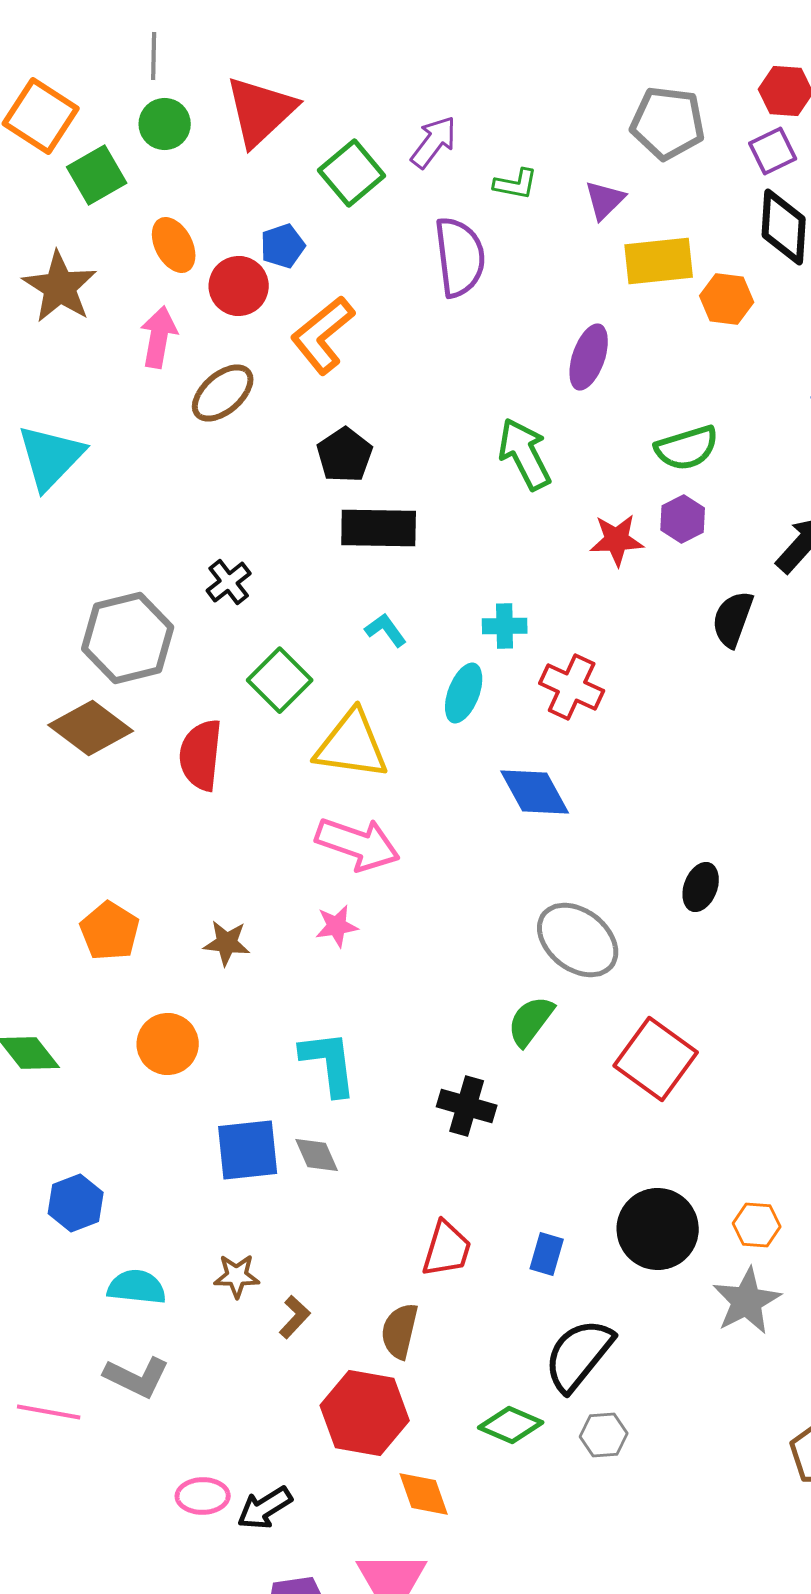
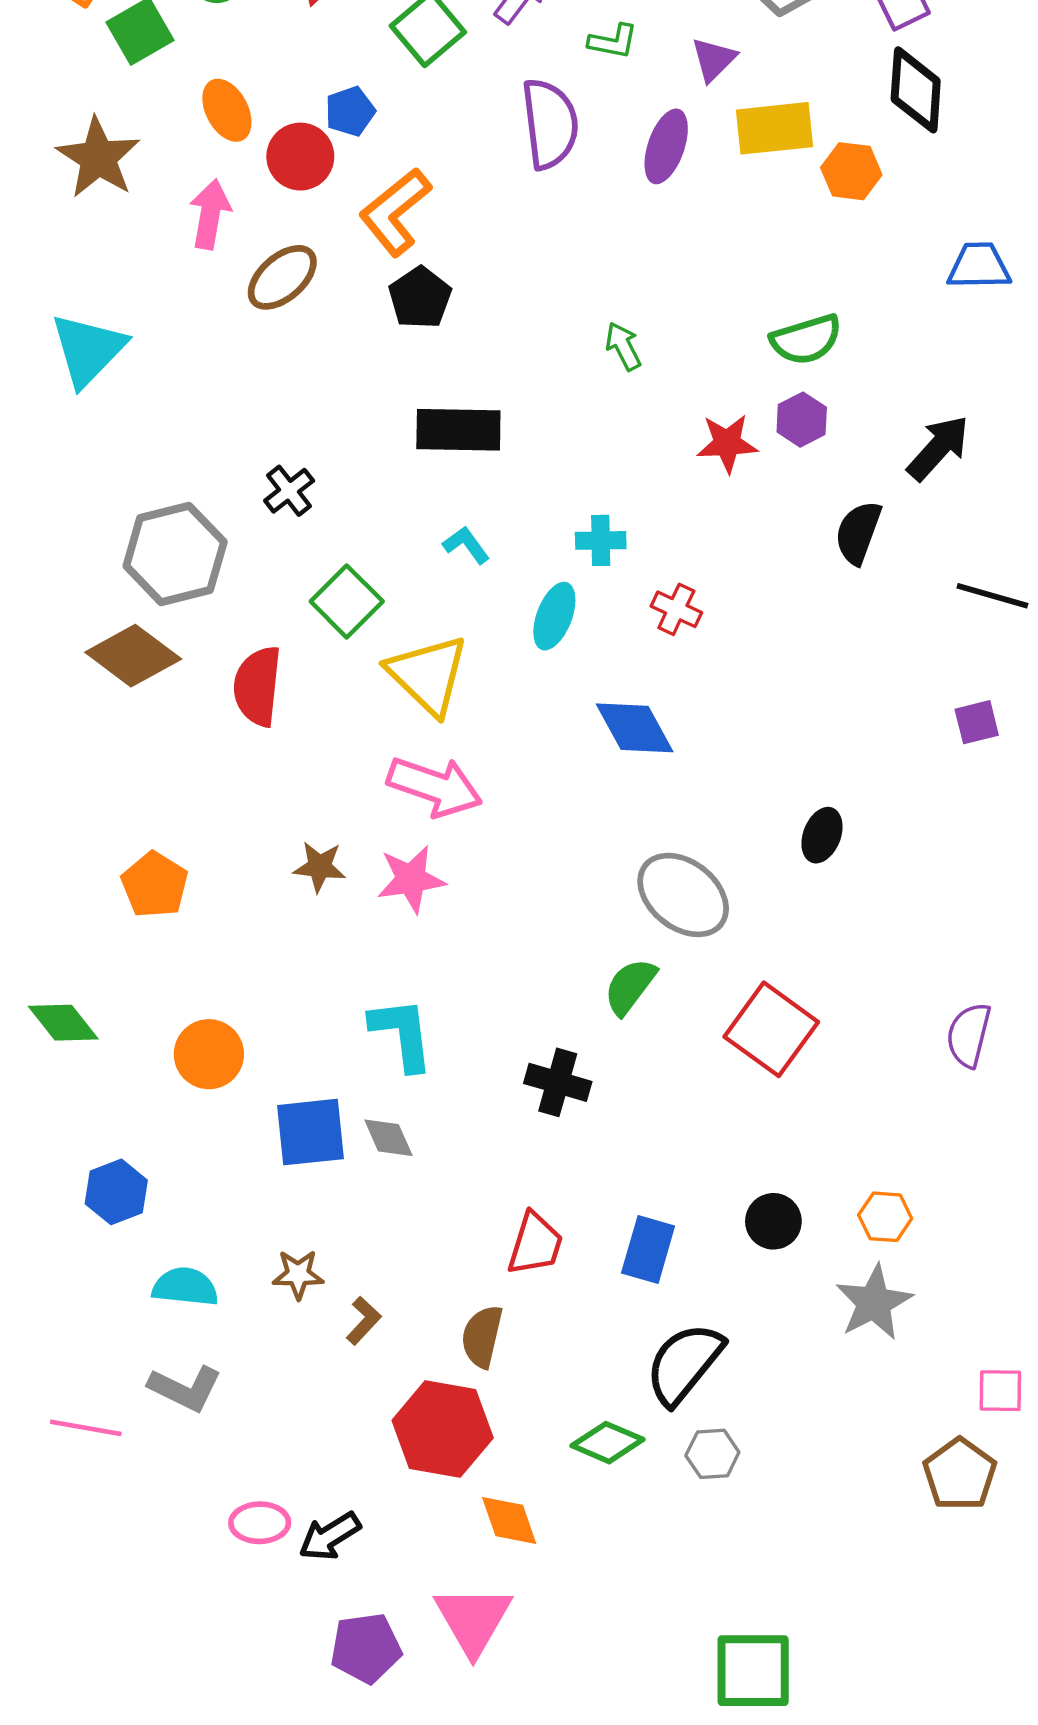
purple ellipse: (589, 357) -> (666, 146), moved
green arrow: (525, 454) -> (623, 346), size x0.6
black pentagon: (345, 455) -> (420, 298), moved
red cross: (572, 687) -> (676, 609), size x0.7
yellow triangle: (352, 745) -> (428, 675), turned 36
pink star: (337, 926) -> (411, 879), size x1.4
brown star: (227, 943) -> (320, 867), moved
orange circle: (168, 1044) -> (209, 1054), moved
black circle: (658, 1229) -> (773, 1221), size x0.6
blue rectangle: (547, 1254) -> (648, 1250), size x1.4

